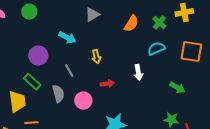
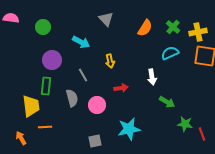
green circle: (29, 12) -> (43, 27), moved
yellow cross: (184, 13) -> (198, 32), moved
gray triangle: (92, 15) -> (106, 19), turned -42
green rectangle: (32, 82) -> (46, 86), turned 54
green arrow: (177, 88) -> (167, 102), moved

